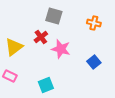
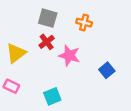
gray square: (54, 16) -> (48, 18), moved
orange cross: (94, 23) -> (84, 23), moved

